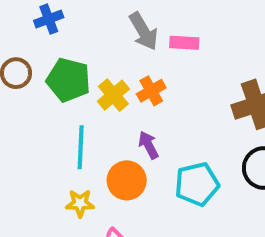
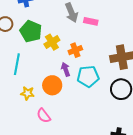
orange cross: (151, 91) -> (75, 50), moved
cyan line: (81, 147) -> (17, 64), moved
cyan pentagon: (197, 184) -> (88, 76), moved

